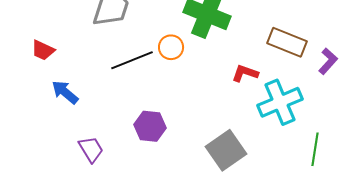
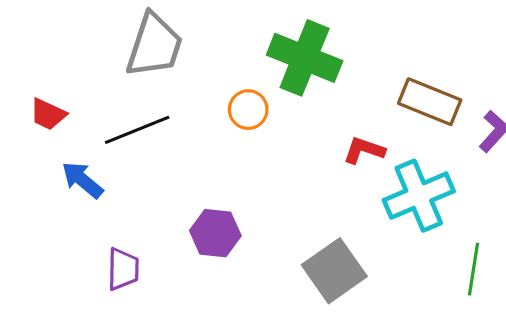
black line: (132, 60) -> (137, 130), moved
purple trapezoid: (91, 149) -> (123, 269), turned 32

